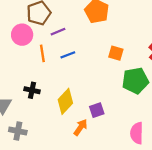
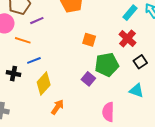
orange line: (42, 53) -> (23, 40), turned -63
blue line: (68, 55) -> (34, 60), moved
purple square: (97, 110) -> (88, 79), moved, turned -32

